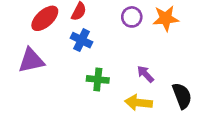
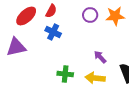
green cross: (98, 79) -> (65, 74), moved

